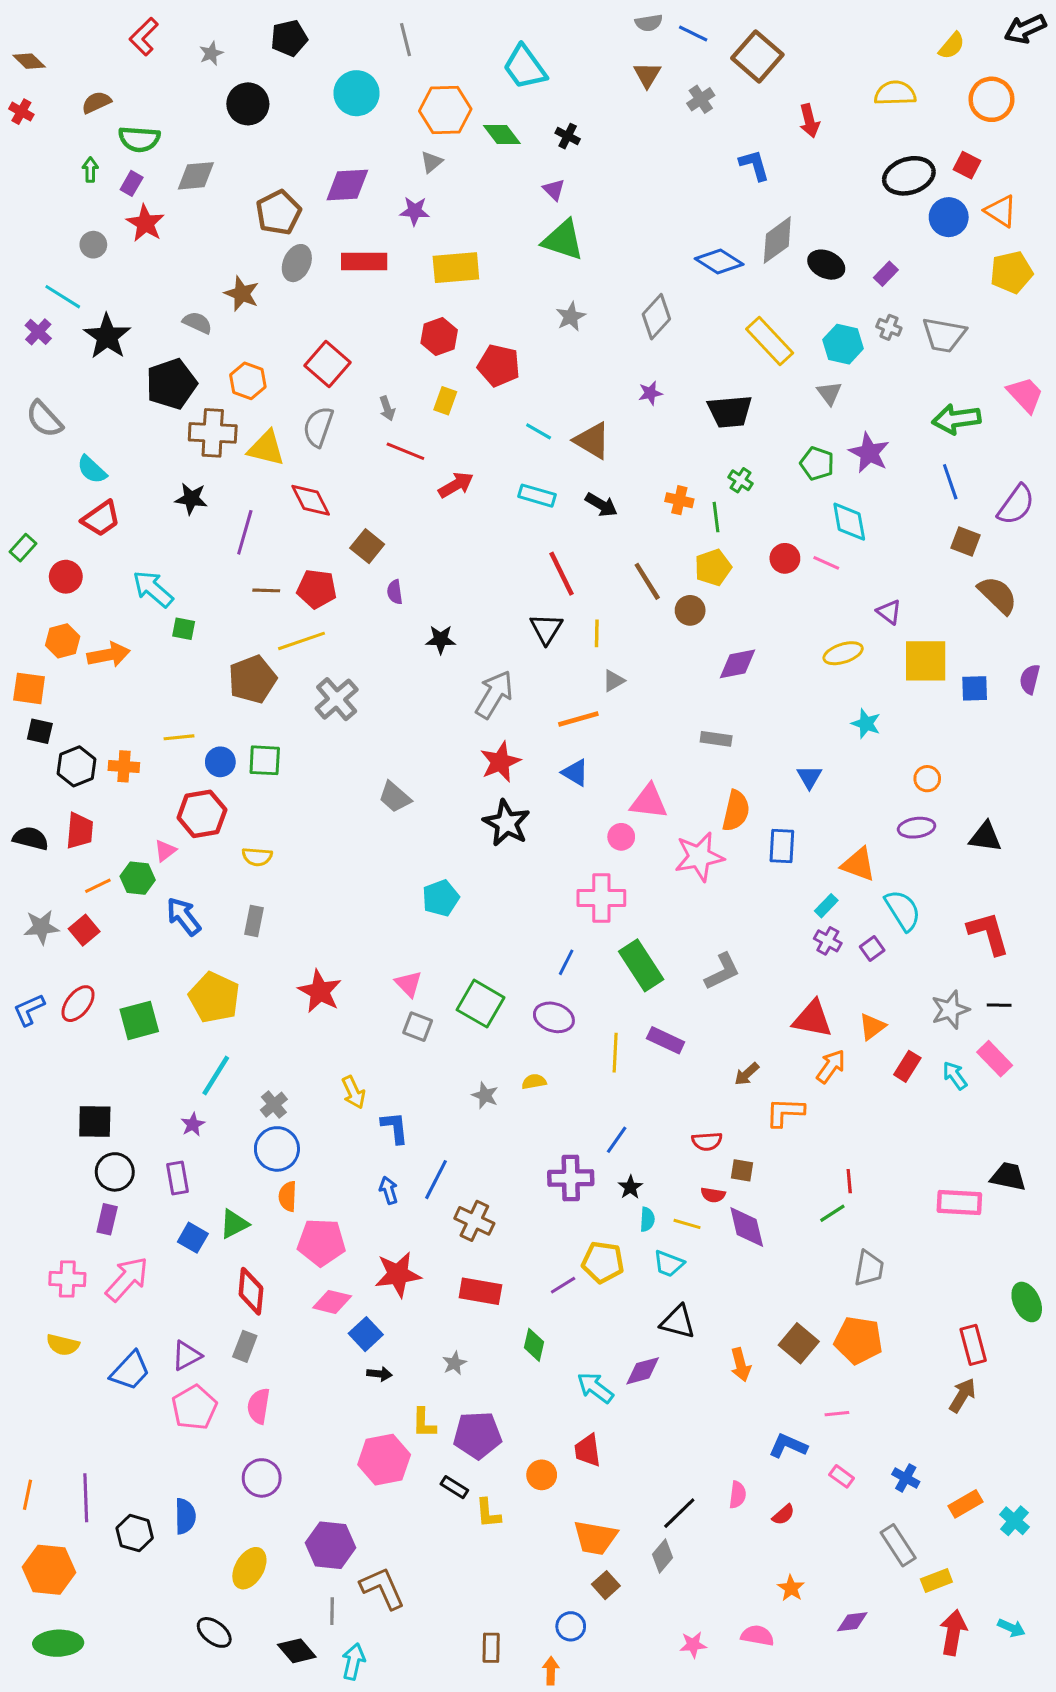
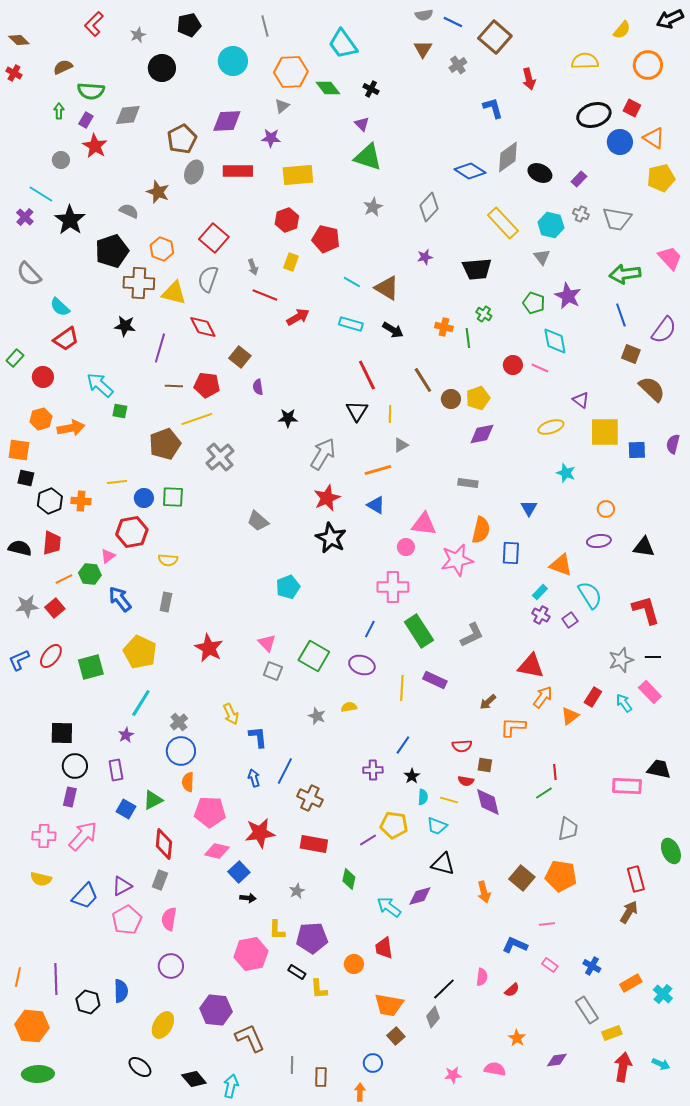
yellow pentagon: (713, 568) -> (478, 398), moved
orange triangle: (872, 1027) -> (570, 716), moved
purple cross: (571, 1178) -> (373, 770), size x0.7
gray line: (332, 1611) -> (292, 1065), moved

